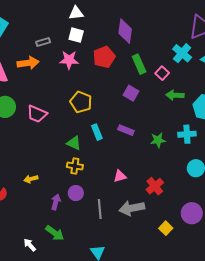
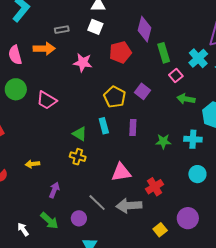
pink star: (69, 60) -> (83, 63), moved
green rectangle: (139, 64) -> (164, 53), moved
yellow pentagon: (81, 102) -> (115, 97), moved
purple rectangle: (126, 130) -> (133, 127), turned 63
pink triangle: (120, 176) -> (121, 172), size x1.5
purple circle: (76, 193) -> (79, 218), moved
gray line: (100, 209) -> (97, 203), turned -48

